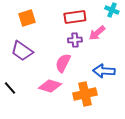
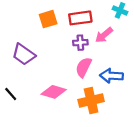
orange square: (27, 18) -> (48, 19), moved
pink semicircle: (63, 63) -> (84, 67), moved

